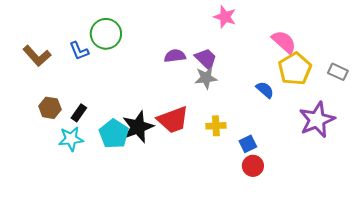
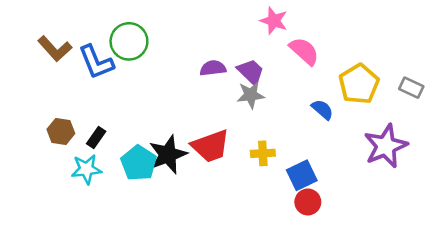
pink semicircle: (284, 42) -> (304, 51), moved
blue L-shape: (79, 51) -> (96, 62), size x1.5
brown L-shape: (37, 56) -> (55, 49), moved
blue square: (248, 144) -> (302, 175), size x1.4

